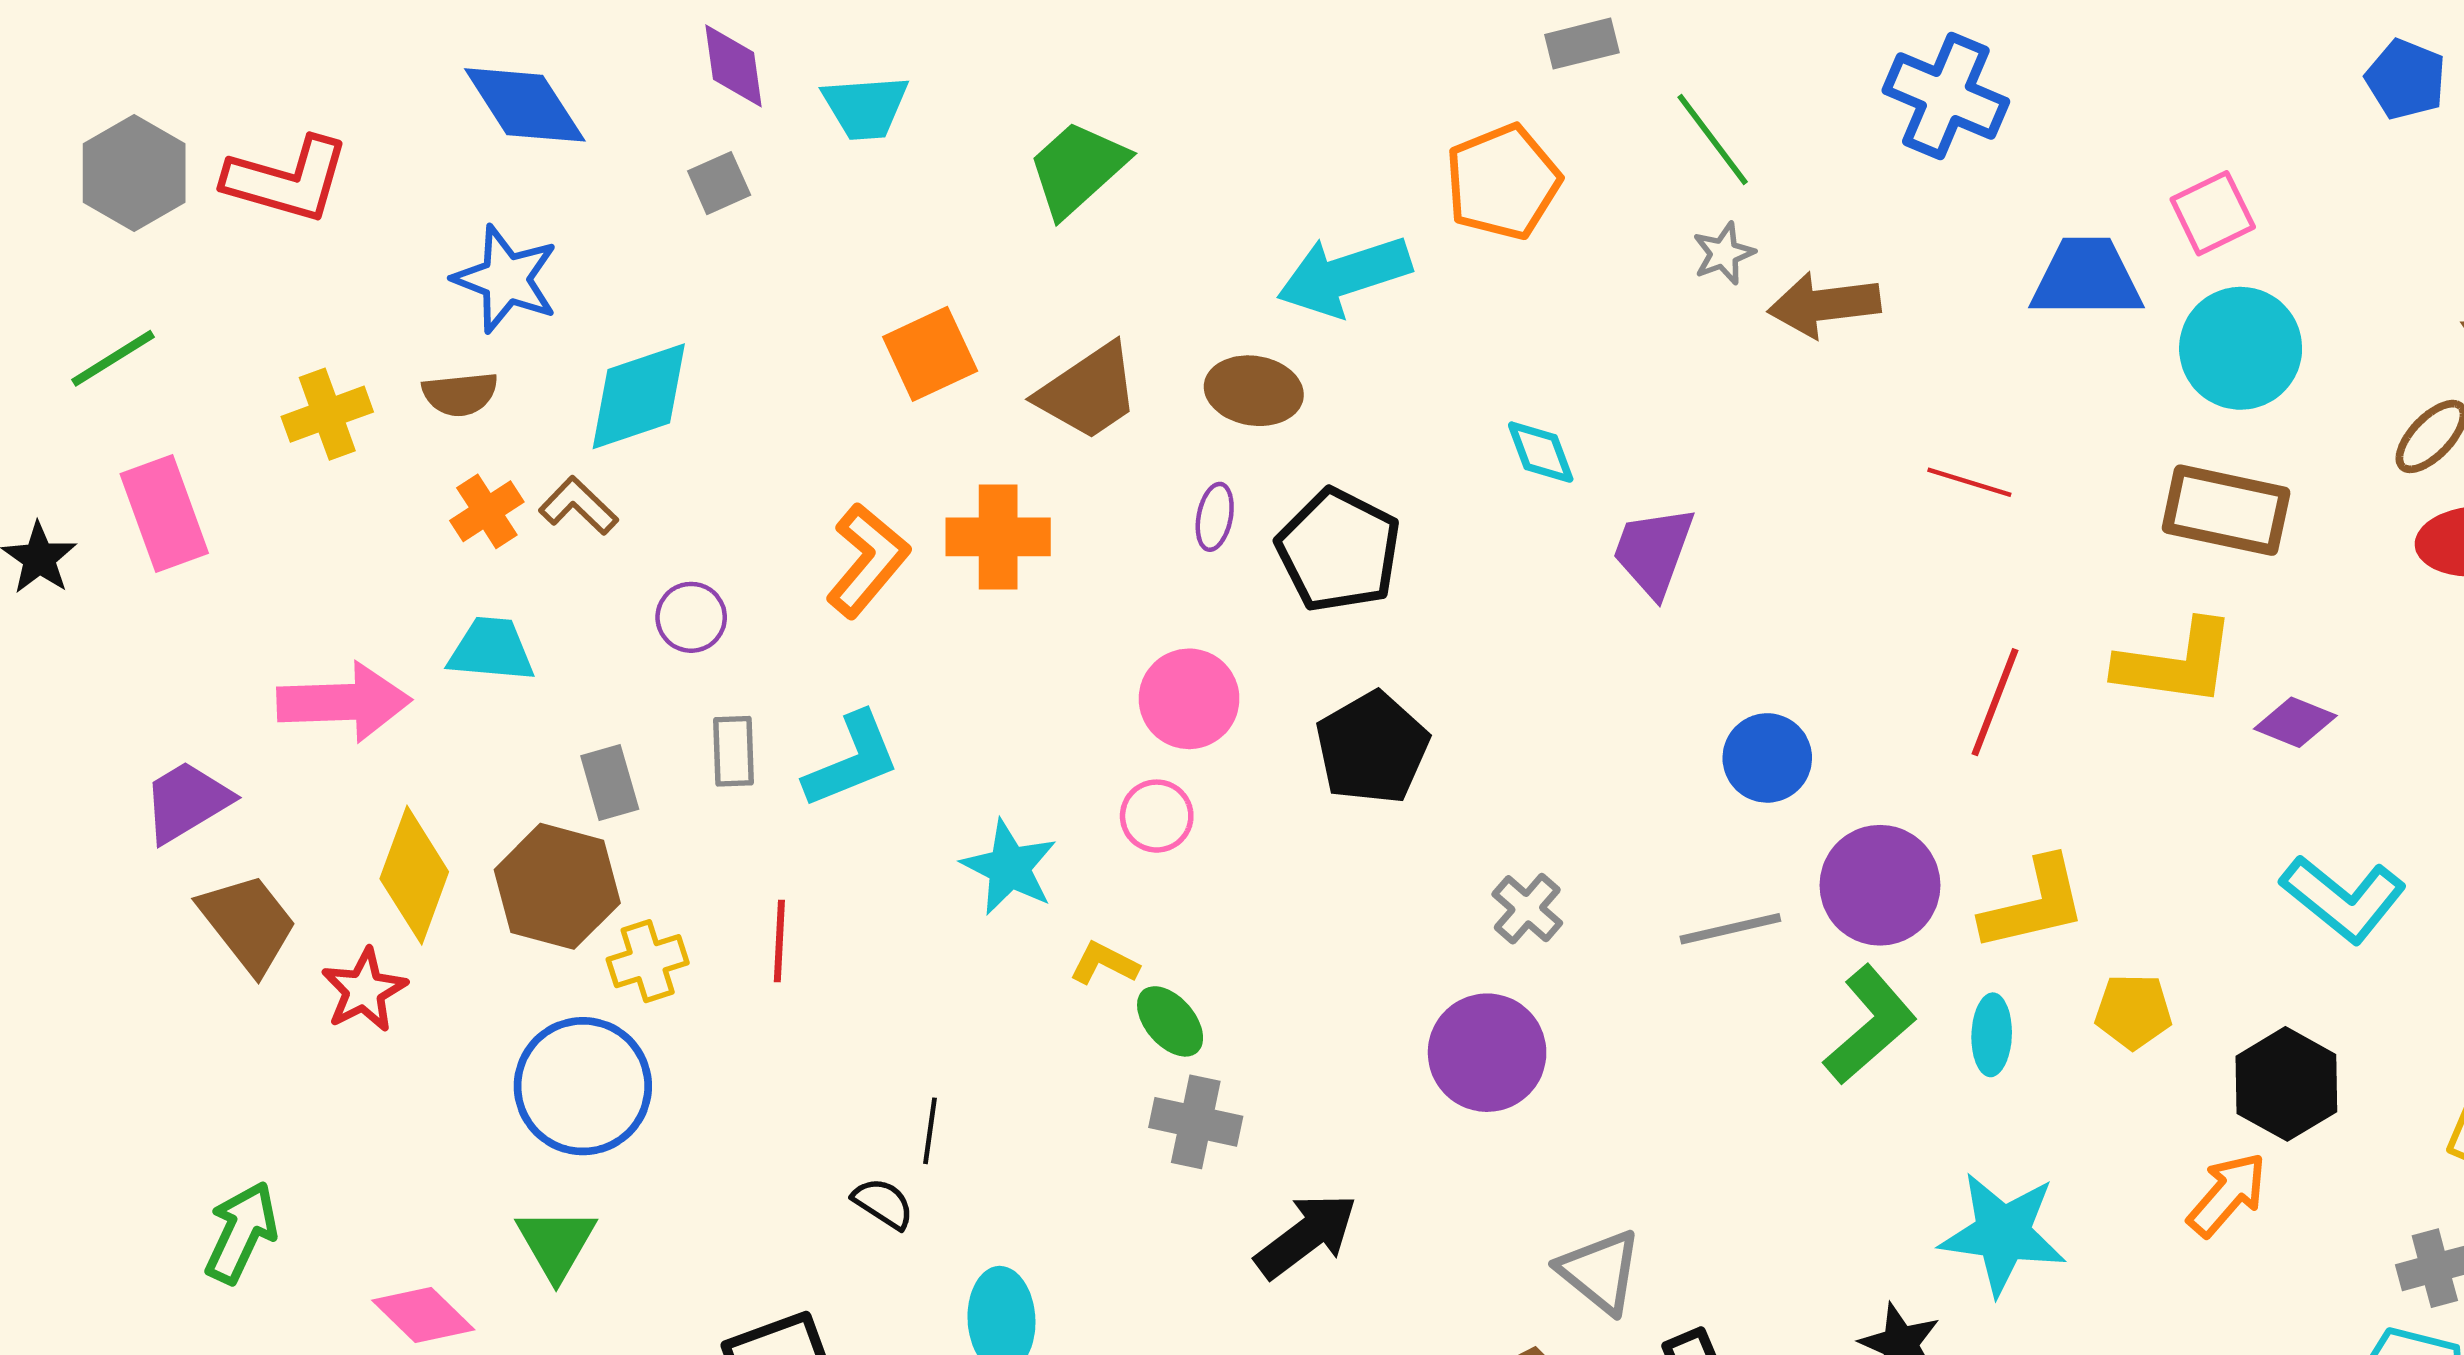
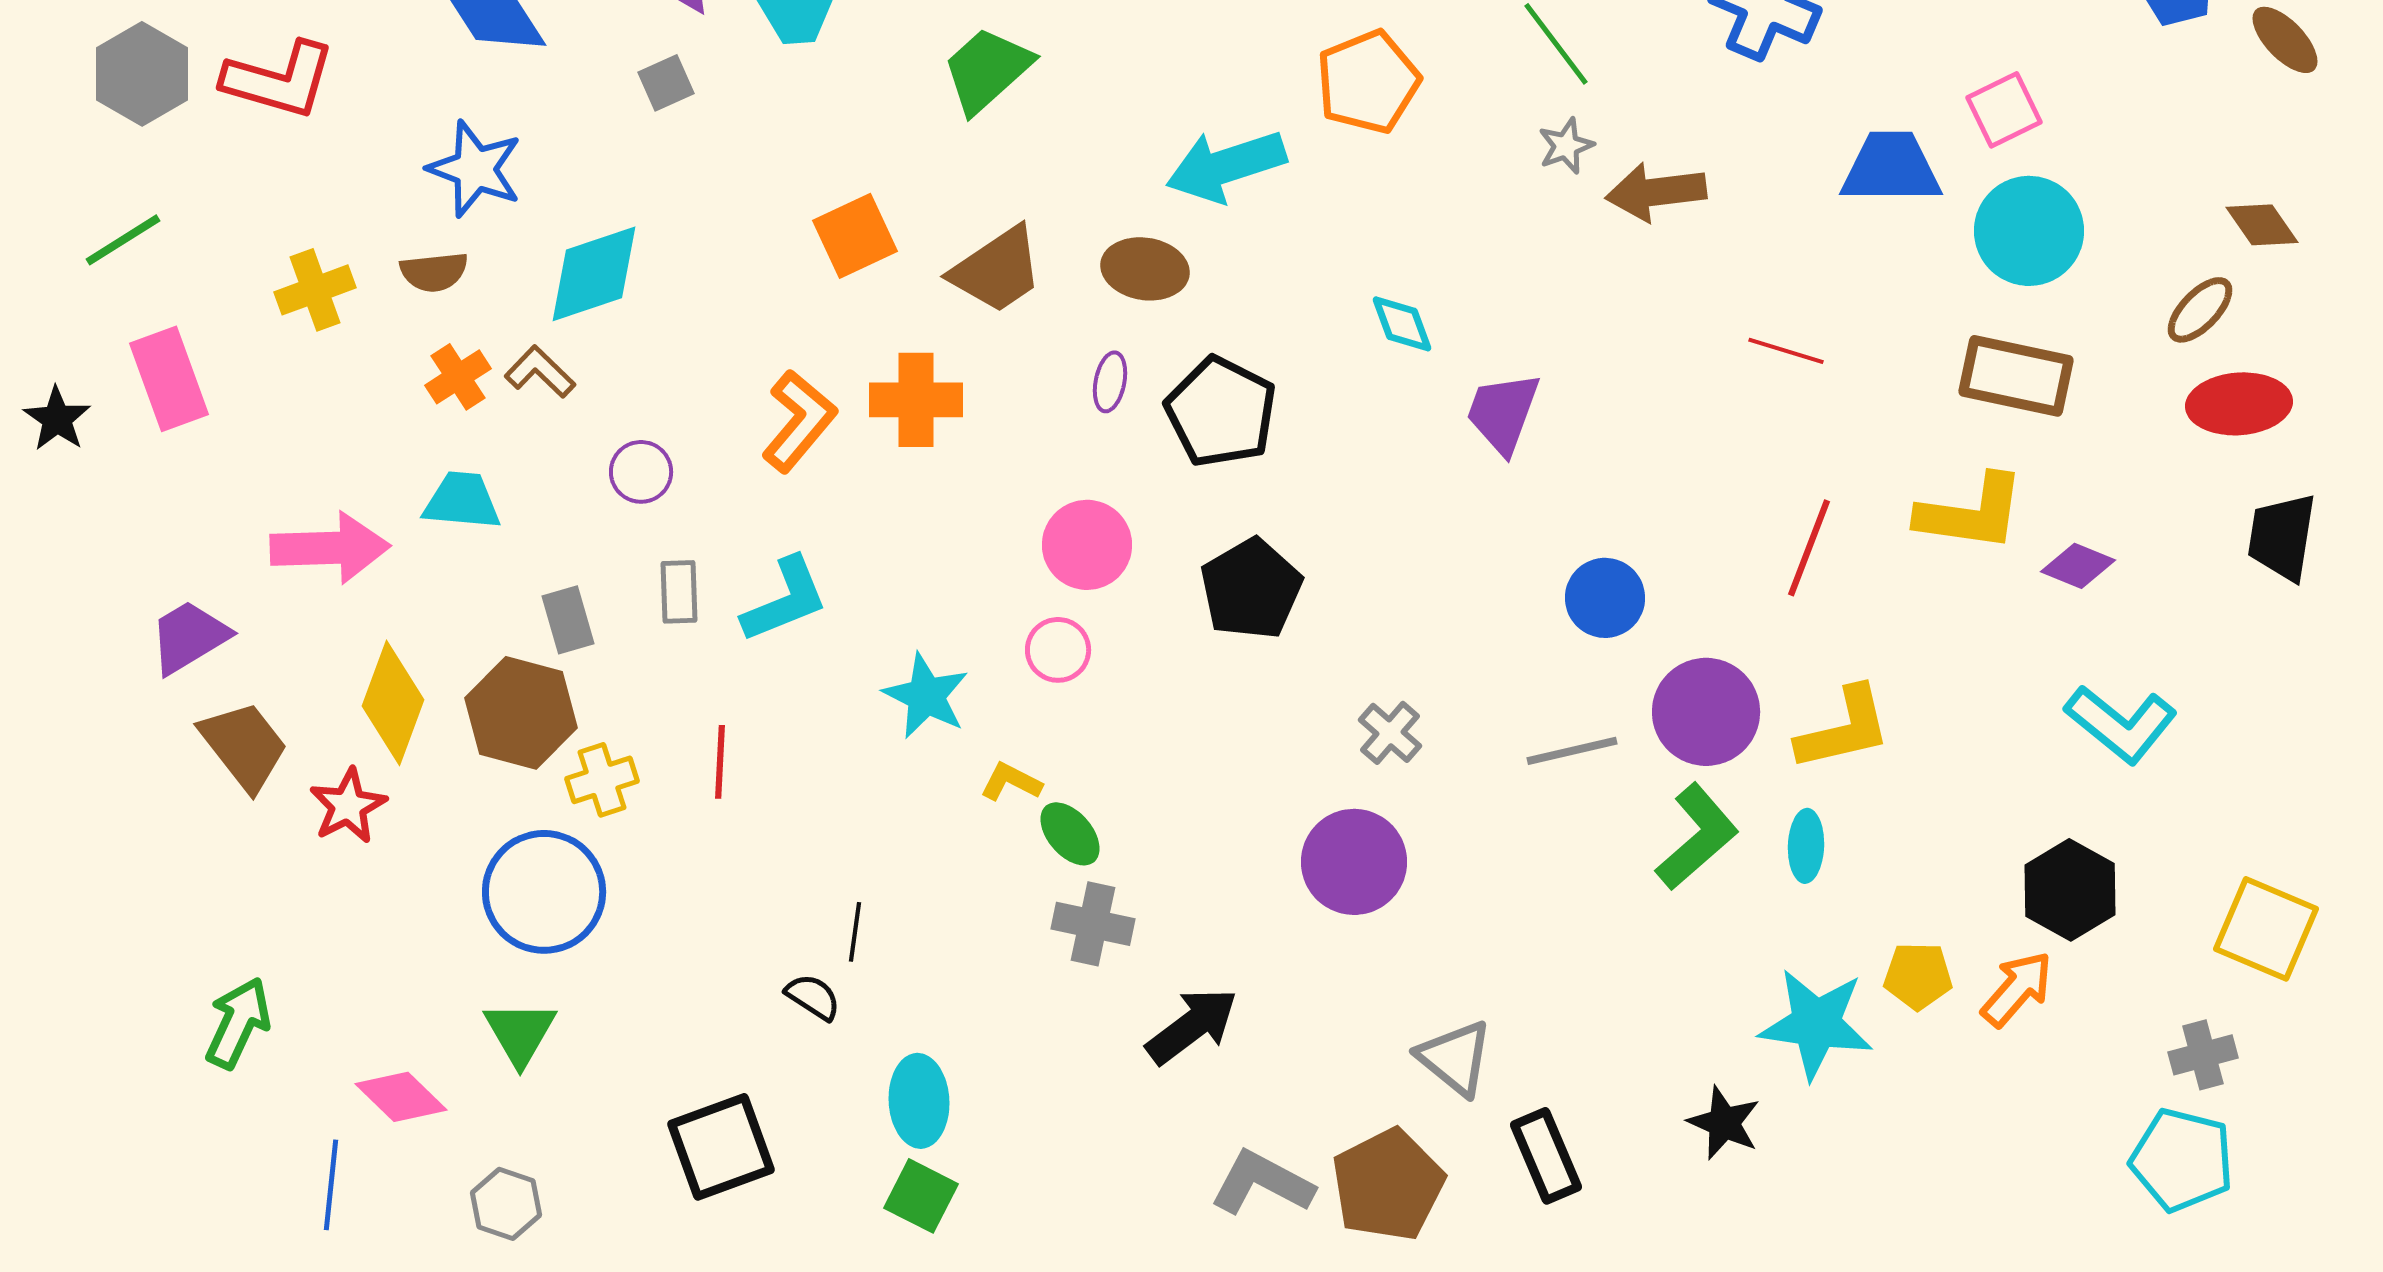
yellow pentagon: (2133, 1011) -> (1918, 976), moved

